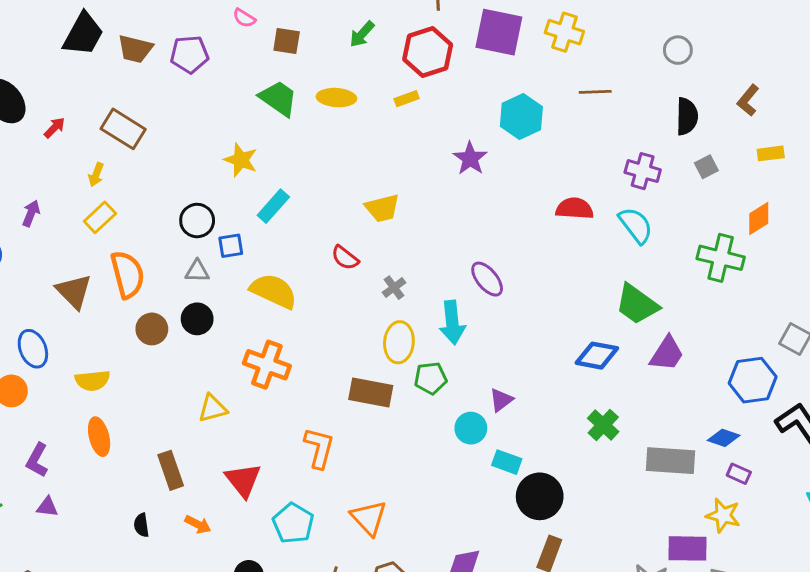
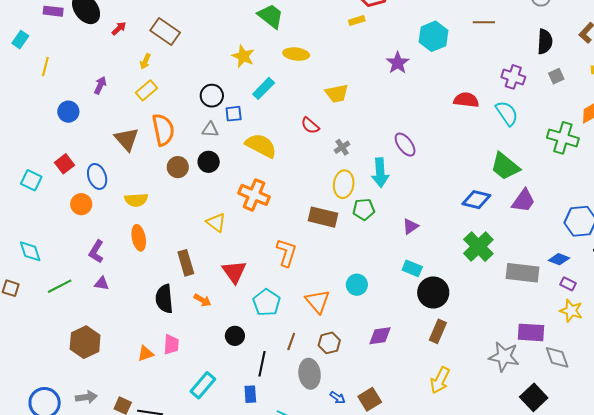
yellow ellipse: (336, 98) -> (296, 54), moved
yellow triangle: (213, 408) -> (216, 223), turned 50
green cross: (603, 425) -> (478, 247), size x1.4
cyan circle: (471, 428) -> (357, 285), moved
yellow star: (723, 515) -> (571, 311), moved
black semicircle: (141, 525) -> (164, 299), size x1.8

